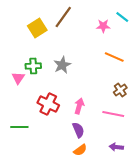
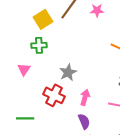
pink star: (103, 26) -> (97, 10), moved
gray star: (62, 65) -> (68, 72), moved
green cross: (33, 66) -> (39, 45), moved

